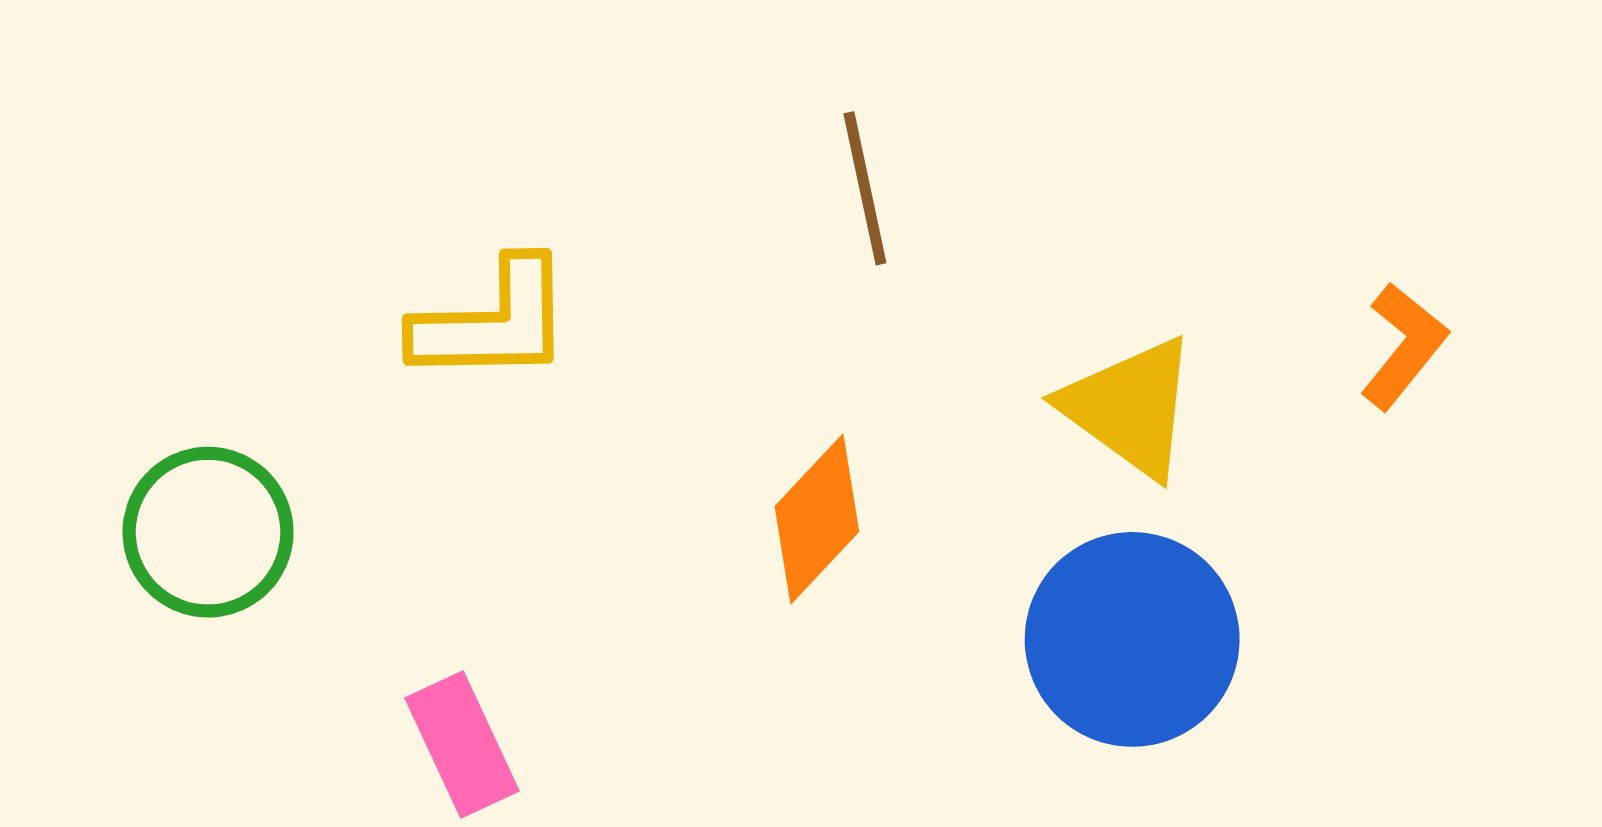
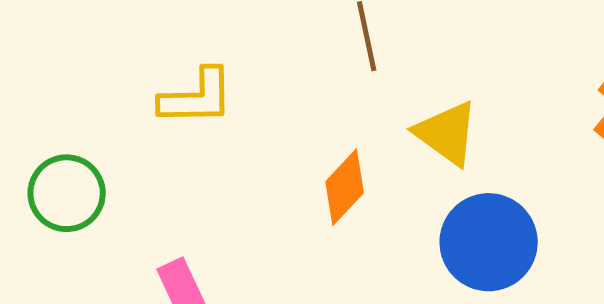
yellow triangle: (1130, 407) -> (447, 133), moved

